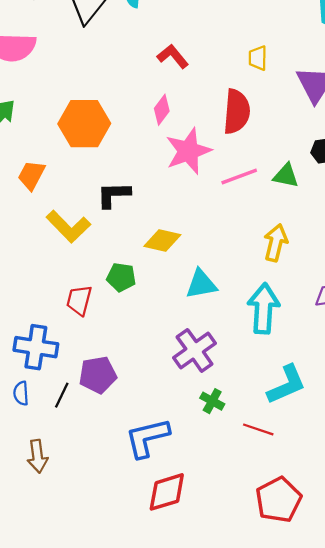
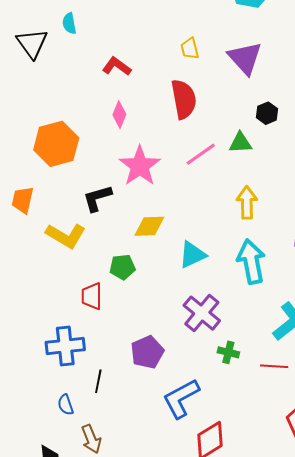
pink star: (188, 151) -> (140, 166), moved
purple pentagon: (98, 375) -> (147, 352), moved
blue semicircle: (21, 393) -> (66, 405), moved

